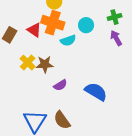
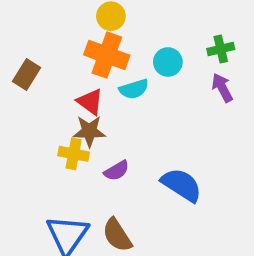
red triangle: (34, 30) -> (90, 102), moved
yellow cross: (28, 63) -> (74, 154), moved, turned -35

